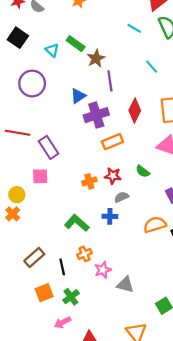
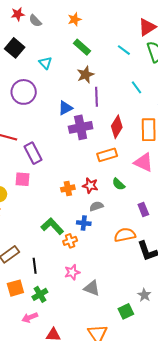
green rectangle: (76, 44) -> (82, 47), moved
orange rectangle: (113, 142) -> (107, 155), moved
orange cross: (84, 254) -> (70, 241), moved

